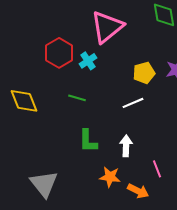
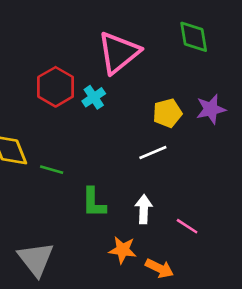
green line: (77, 98) -> (52, 170), moved
pink line: (157, 169) -> (187, 226), moved, turned -36

